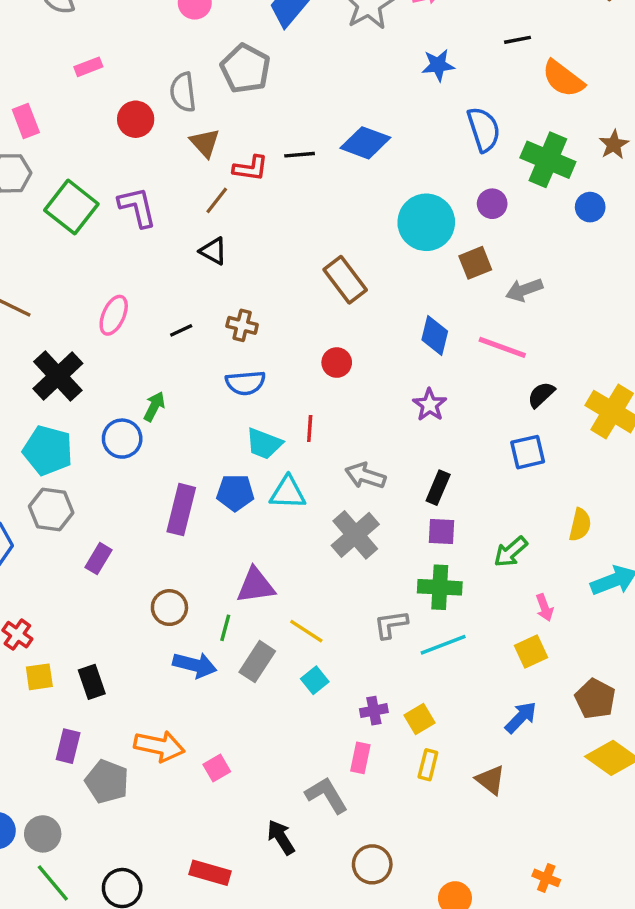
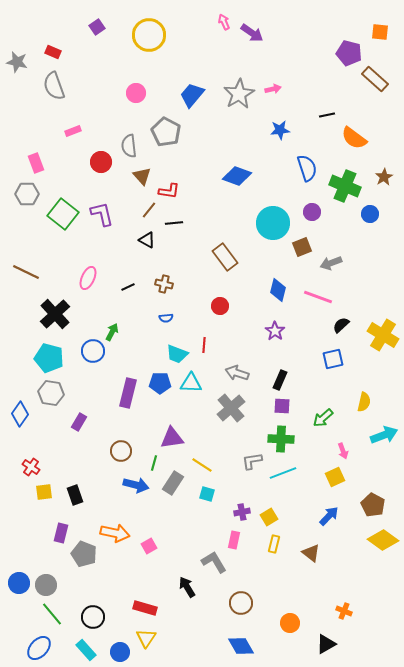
black line: (300, 155) -> (174, 223), moved
blue semicircle: (245, 383) -> (166, 318), size x0.6
cyan square: (315, 680) -> (207, 494), turned -35

